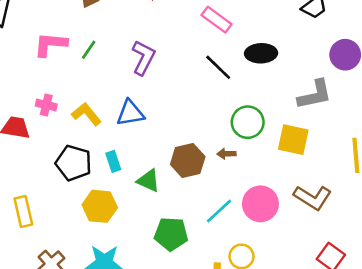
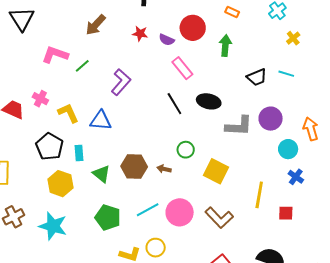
gray L-shape: (315, 95) -> (239, 126), moved
green circle: (248, 122) -> (186, 150), size x0.7

